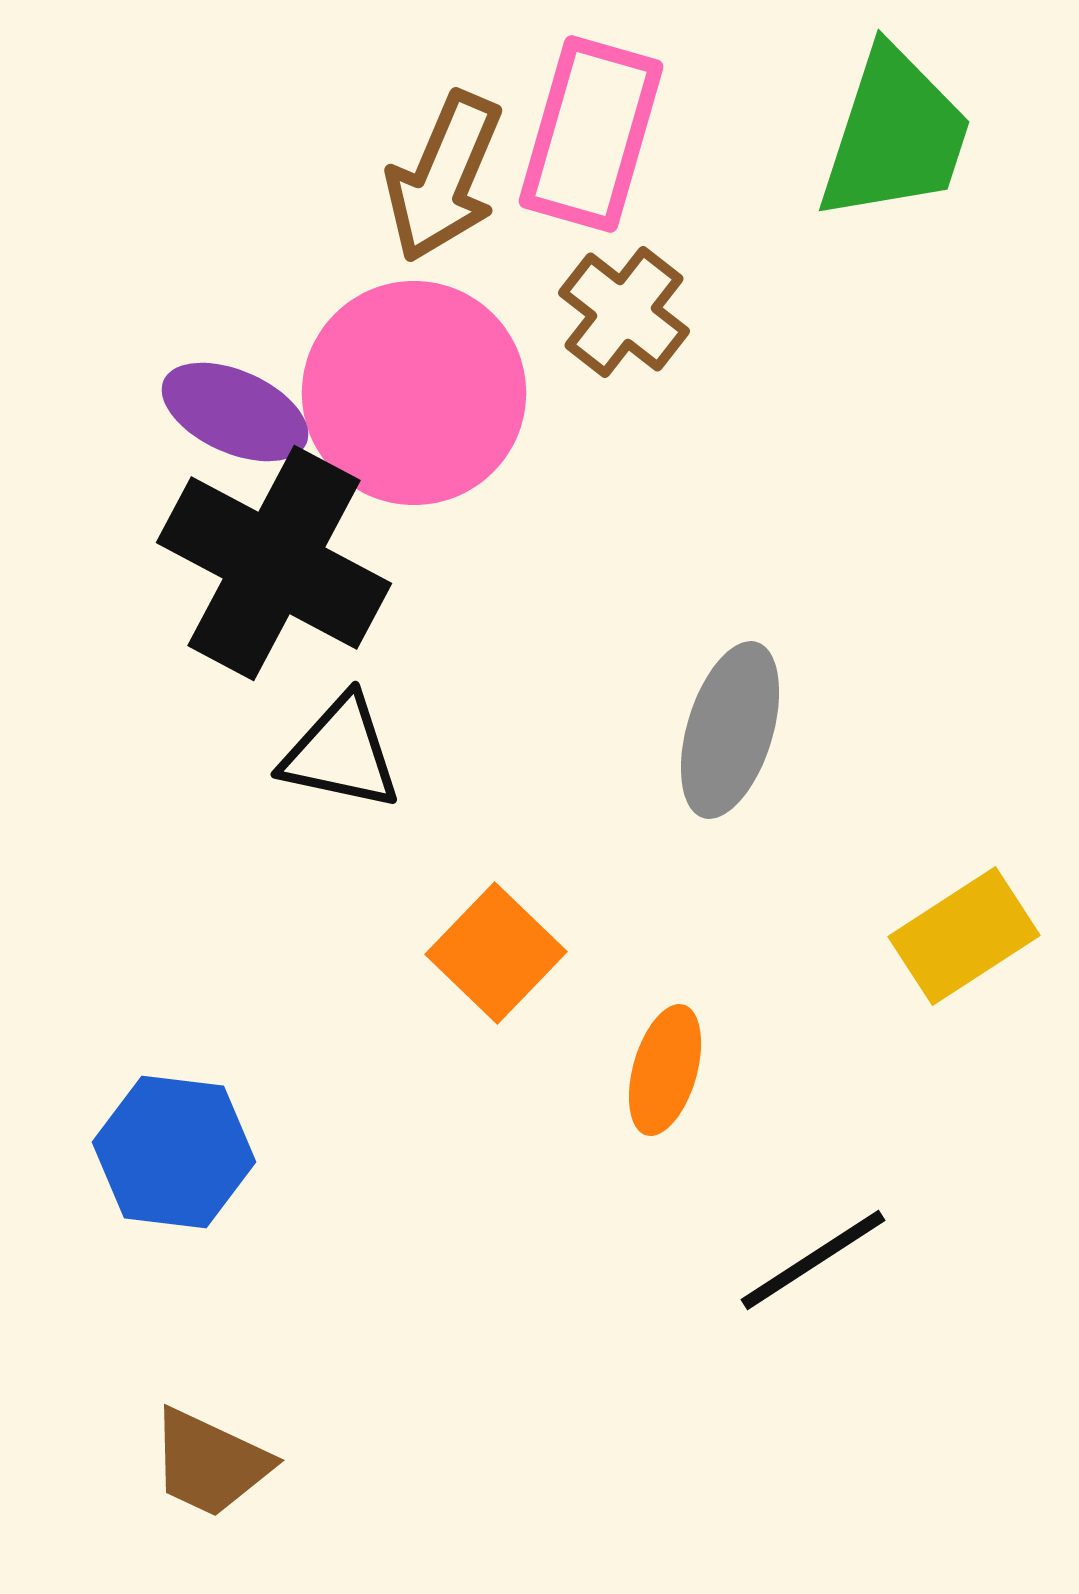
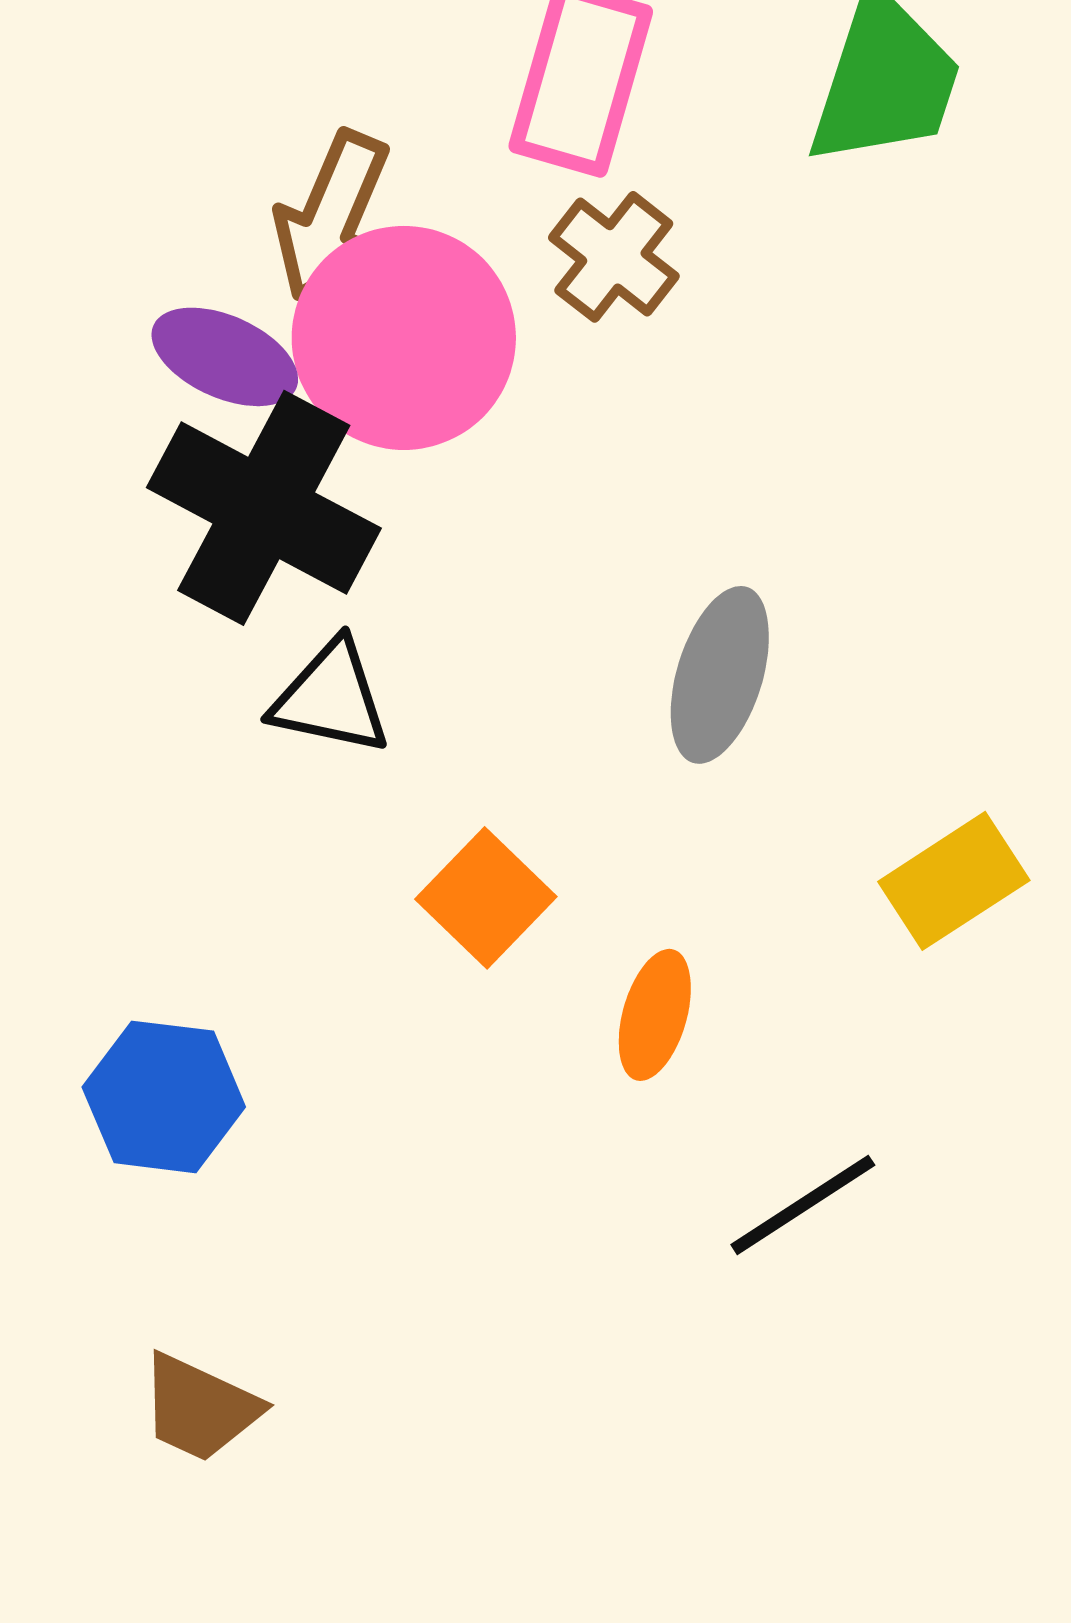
brown arrow: (444, 177) -> (332, 216), moved

